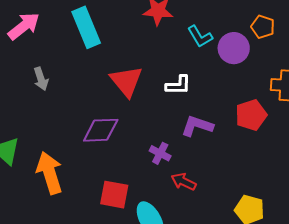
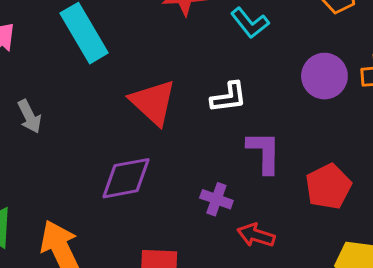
purple circle: (234, 48) -> (324, 76), moved
red pentagon: (251, 115) -> (328, 187), moved
purple L-shape: (197, 126) -> (264, 152), turned 80

